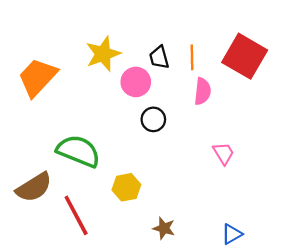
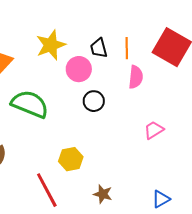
green semicircle: (78, 151) -> (30, 104), moved
pink trapezoid: (224, 153) -> (154, 130), turned -90
red line: (76, 215) -> (47, 190), moved

